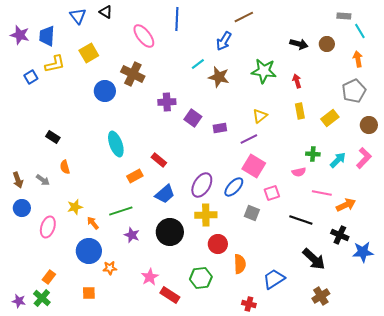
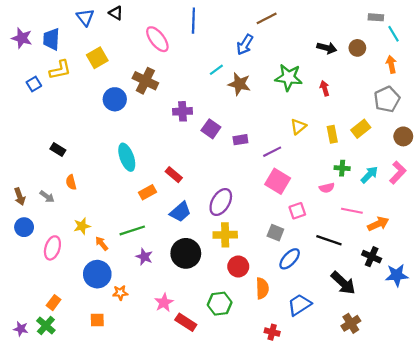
yellow rectangle: (300, 111) -> (332, 134), moved
yellow triangle: (260, 116) -> (298, 127), moved
blue ellipse: (234, 187) -> (290, 259), moved

